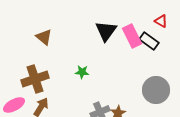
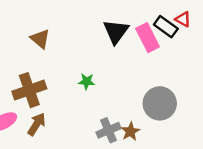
black rectangle: (149, 41) -> (166, 27), moved
gray circle: (156, 90) -> (160, 103), moved

